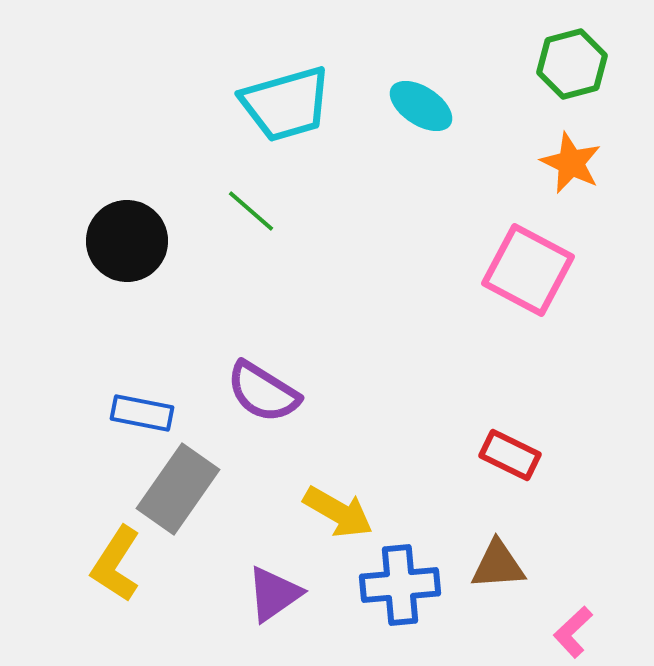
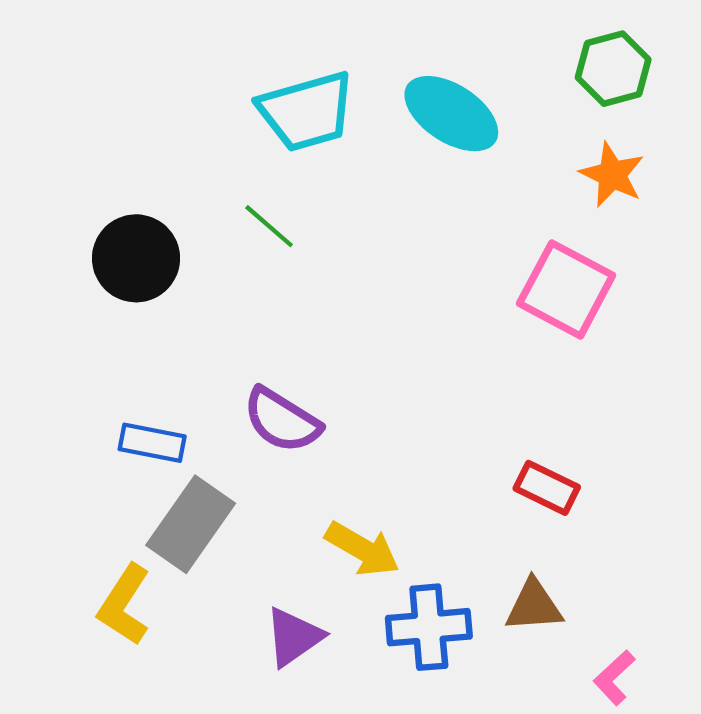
cyan ellipse: (421, 106) -> (451, 114), size x1.4

